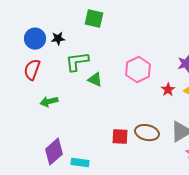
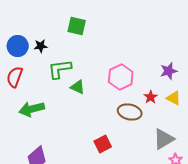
green arrow: (49, 102) -> (32, 109), size x1.4
brown ellipse: (147, 133) -> (130, 112), moved
red square: (120, 137) -> (103, 144), turned -30

